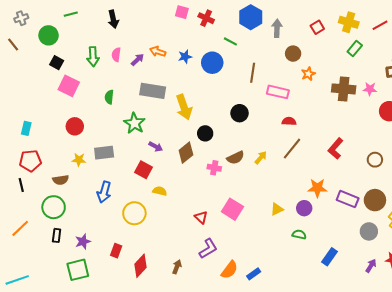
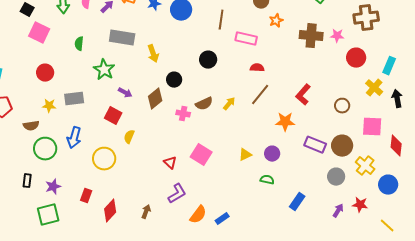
yellow arrow: (184, 107) -> (153, 54), size x0.7
orange star: (317, 188) -> (285, 122), moved
yellow semicircle: (160, 191) -> (129, 137), turned -80
green circle: (54, 207) -> (45, 149), moved

